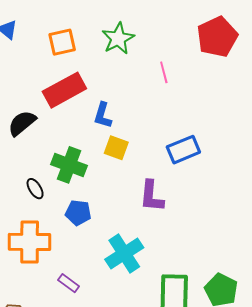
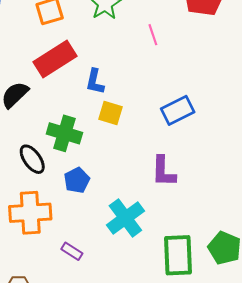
black ellipse: (35, 189) -> (32, 159), size x1.4
purple L-shape: (152, 196) -> (163, 171), moved
blue pentagon: (78, 213) -> (77, 180), turned -30

